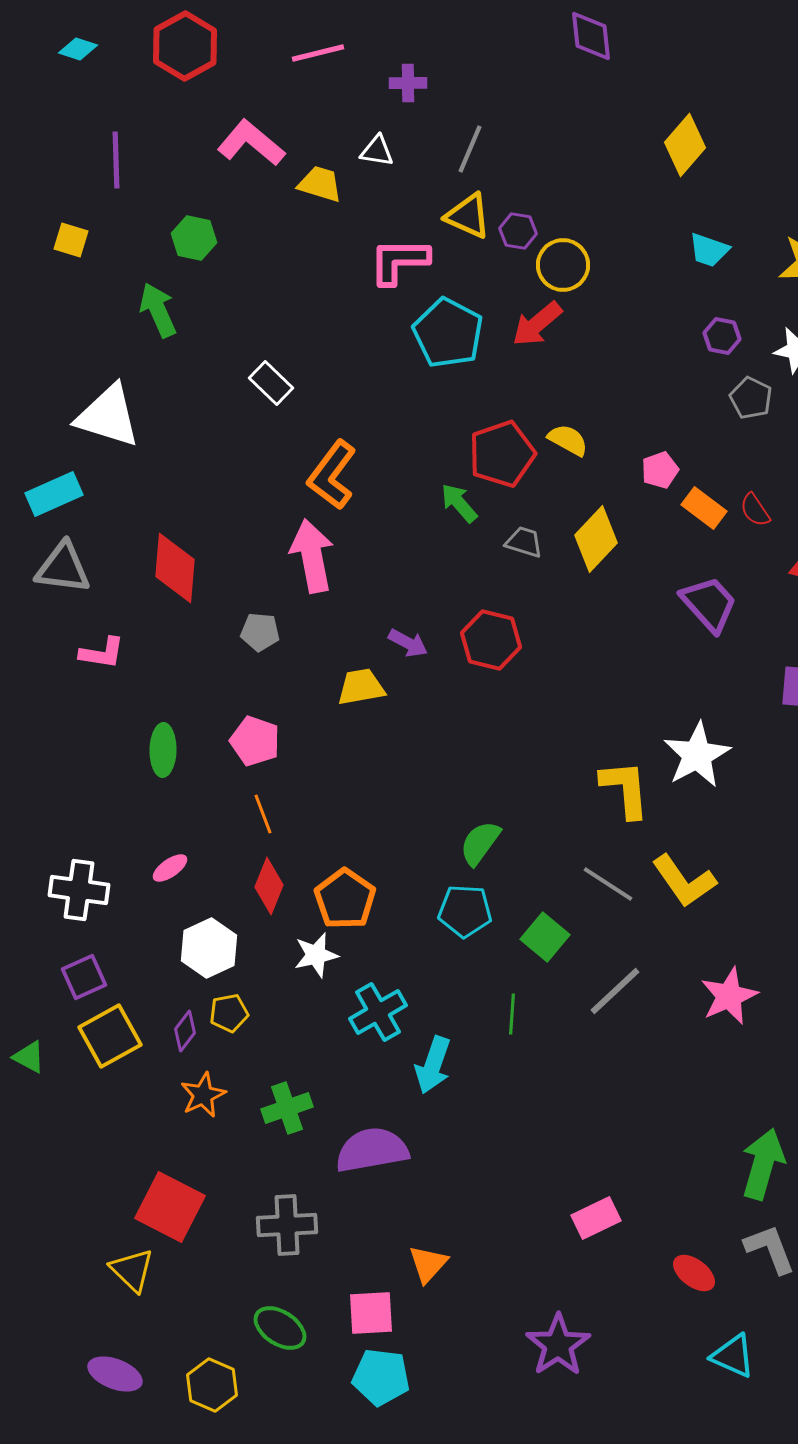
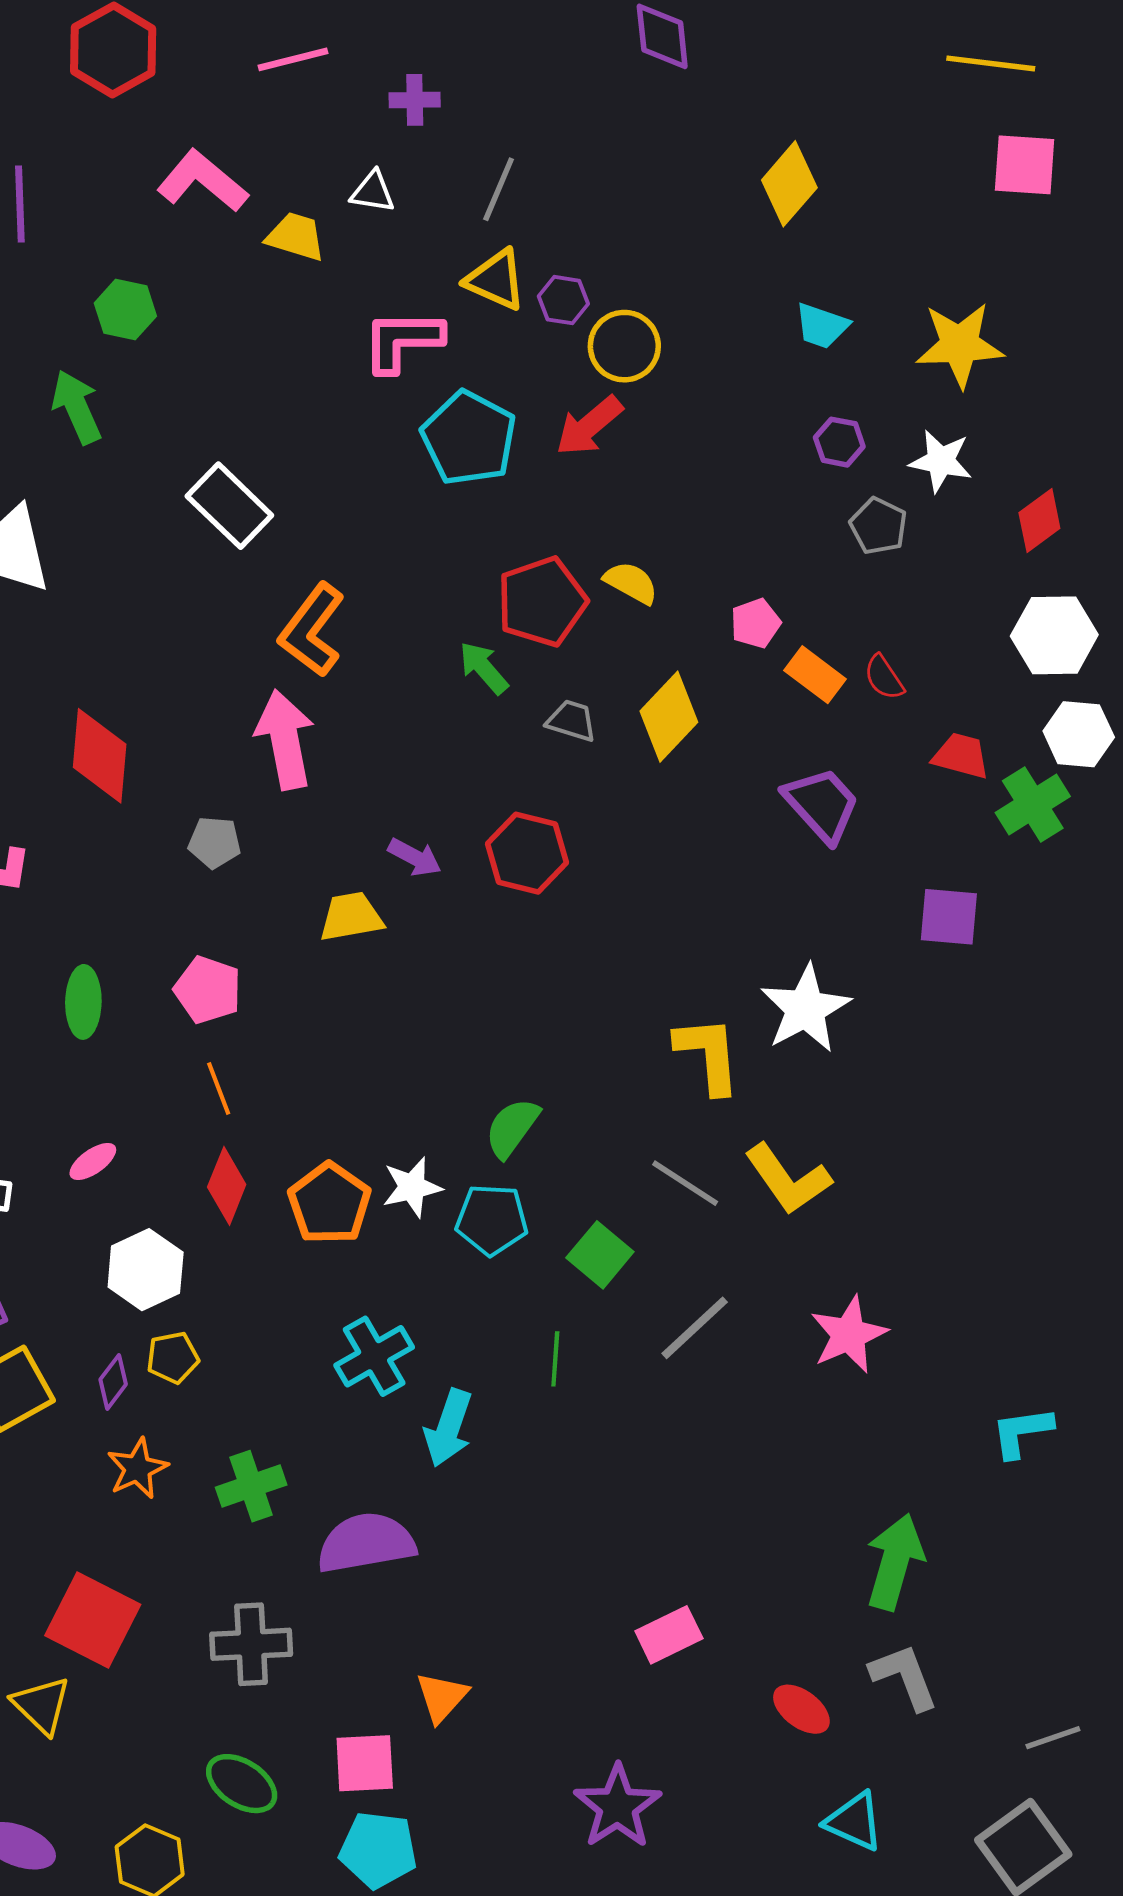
white rectangle: (271, 383) -> (229, 506), size x1.4
white star: (316, 955) -> (412, 1187), moved

